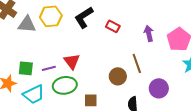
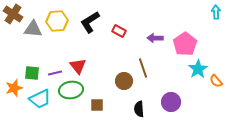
purple arrow: (149, 33) -> (155, 38), turned -77
purple circle: (159, 88) -> (171, 102), moved

